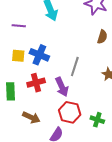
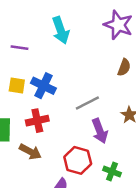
gray line: (75, 67) -> (87, 103), turned 42
purple arrow: (62, 87) -> (100, 131), moved
brown arrow: (31, 117) -> (30, 152), moved

